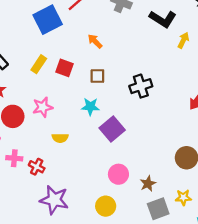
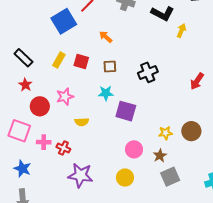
purple square: (112, 129) -> (126, 111), turned -30
yellow star: (183, 197) -> (165, 133), moved

